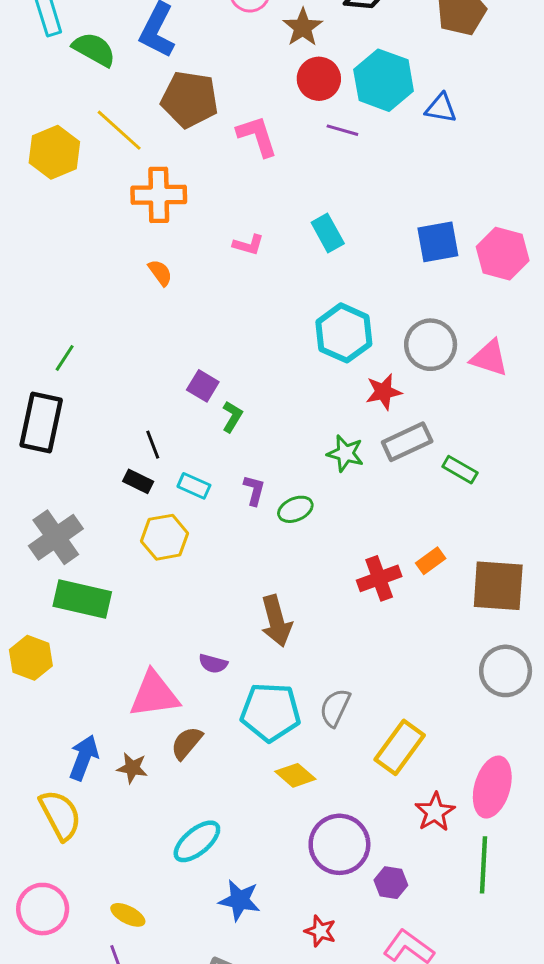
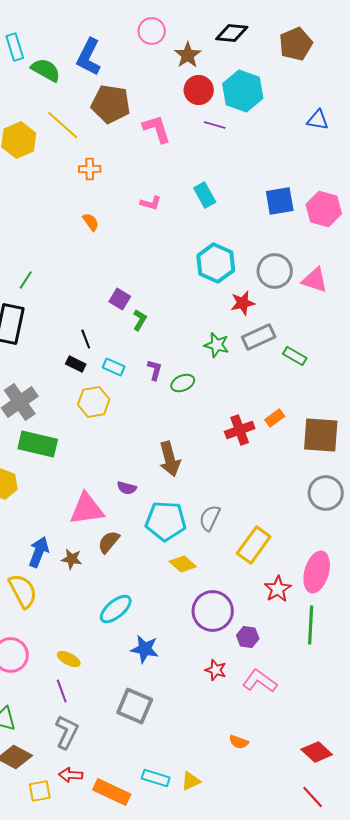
blue triangle: (441, 108) -> (318, 120), moved
orange cross: (159, 195) -> (90, 169), size x0.6
red star: (320, 931) -> (216, 670), moved

